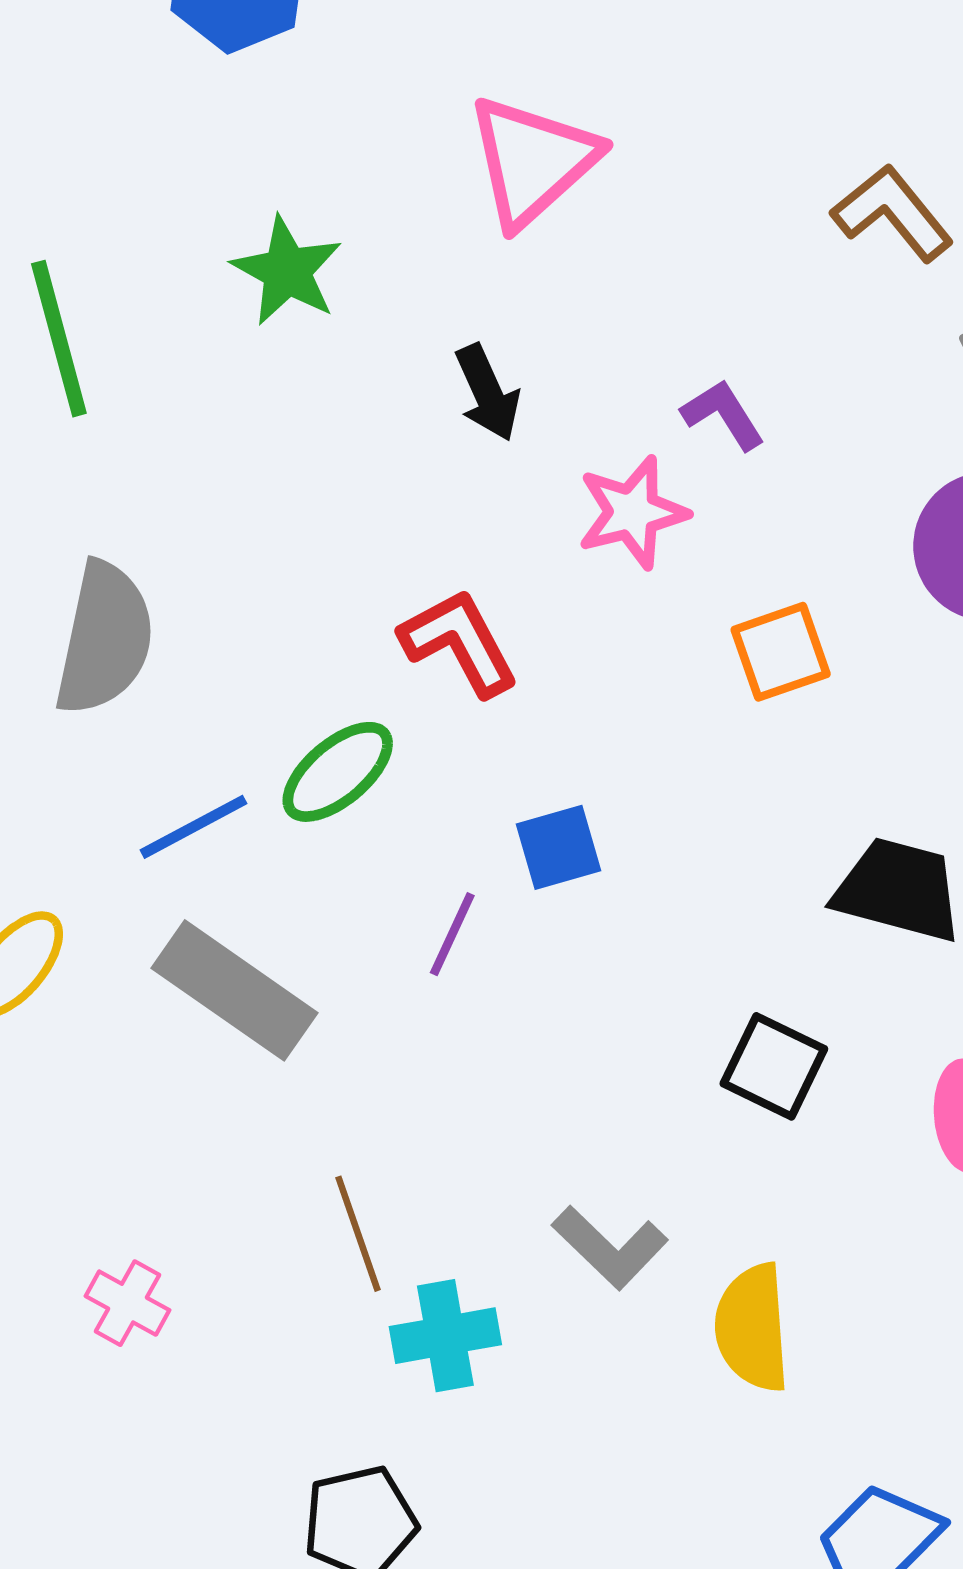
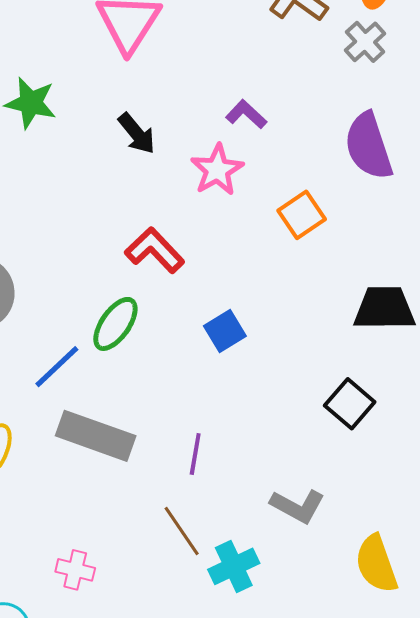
purple line: (452, 934) -> (195, 454), moved
black square: (774, 1066) -> (350, 404), turned 30
pink cross: (128, 1303) -> (75, 570), moved
yellow semicircle: (752, 1328) -> (376, 564), moved

